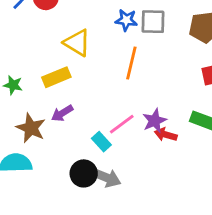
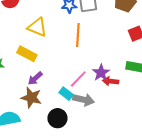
yellow rectangle: (56, 77) -> (27, 54), turned 60
brown star: (31, 128) -> (31, 98), moved
gray arrow: (106, 177) -> (84, 100), moved

